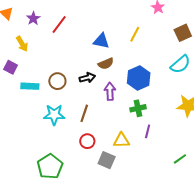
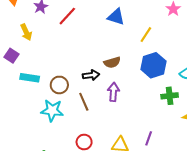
blue triangle: (101, 41) -> (116, 17), moved
blue hexagon: (139, 78) -> (153, 65), moved
brown circle: (57, 81) -> (59, 85), moved
green cross: (138, 108) -> (170, 96), moved
brown line: (84, 113) -> (84, 102), moved, turned -48

